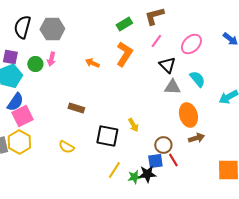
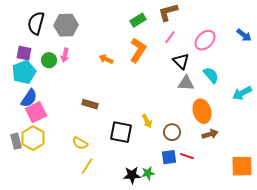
brown circle: (163, 145) -> (172, 132), moved
red line: (173, 160) -> (187, 156), turned -40
yellow line: (114, 170) -> (87, 166), moved
black star: (147, 174) -> (132, 175), moved

